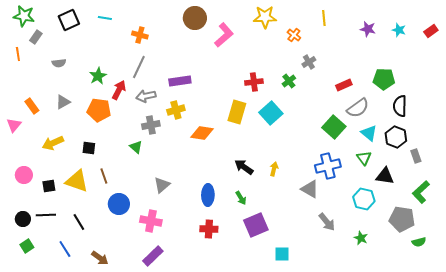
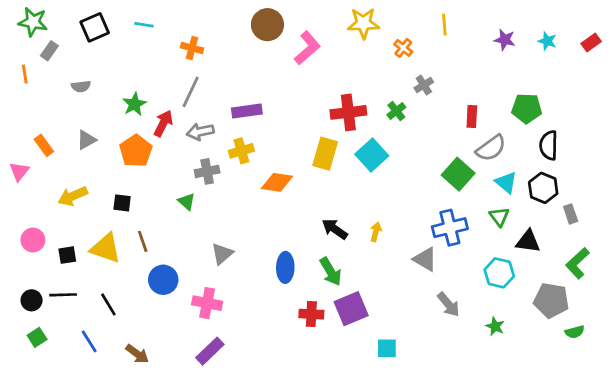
red cross: (254, 82) -> (348, 112), size x1.4
red rectangle: (344, 85) -> (472, 117), turned -63
orange pentagon: (99, 110) -> (136, 151), turned 30
green arrow: (241, 198) -> (331, 272), size x1.5
red cross: (209, 229) -> (311, 314), moved

